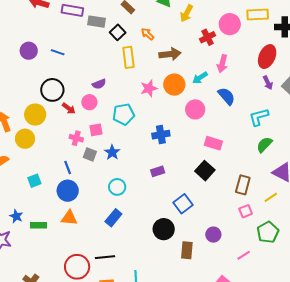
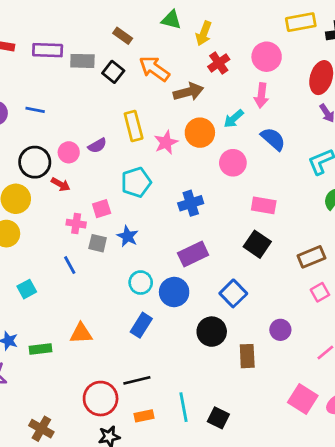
pink circle: (230, 24) -> (267, 57), moved
orange arrow: (148, 34) -> (154, 69), size x1.6
red cross: (208, 37) -> (219, 63), moved
yellow rectangle: (128, 57) -> (134, 126), moved
pink circle: (89, 102) -> (69, 152), moved
purple rectangle: (158, 171) -> (193, 254), size x1.5
brown rectangle: (243, 185) -> (311, 257), turned 60
blue circle: (68, 191) -> (174, 292), moved

